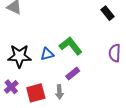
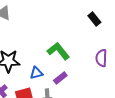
blue triangle: (47, 54) -> (36, 73), moved

